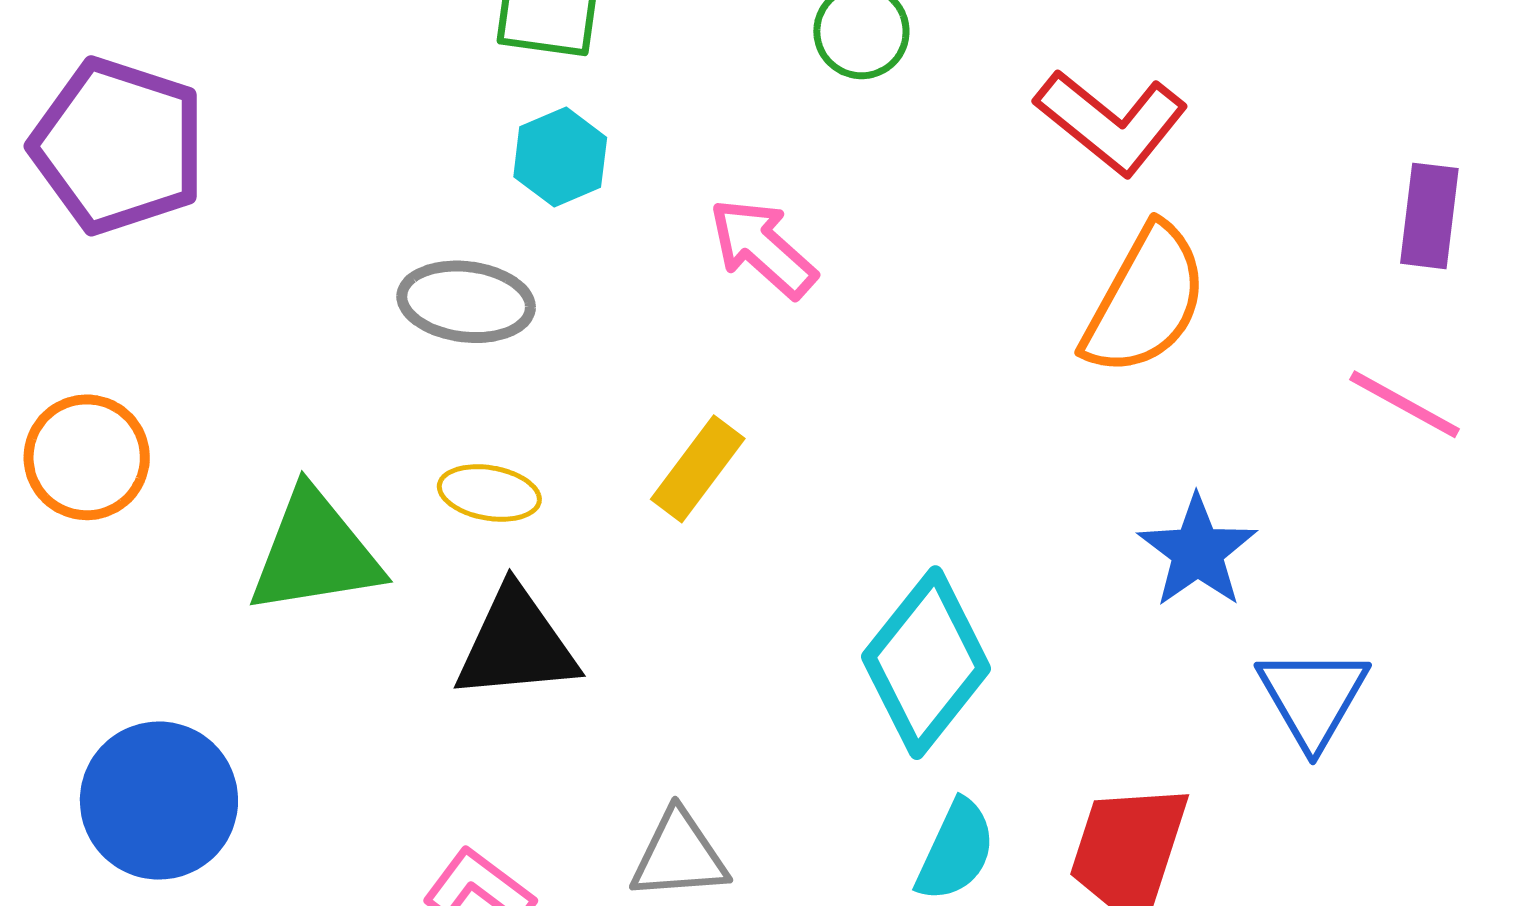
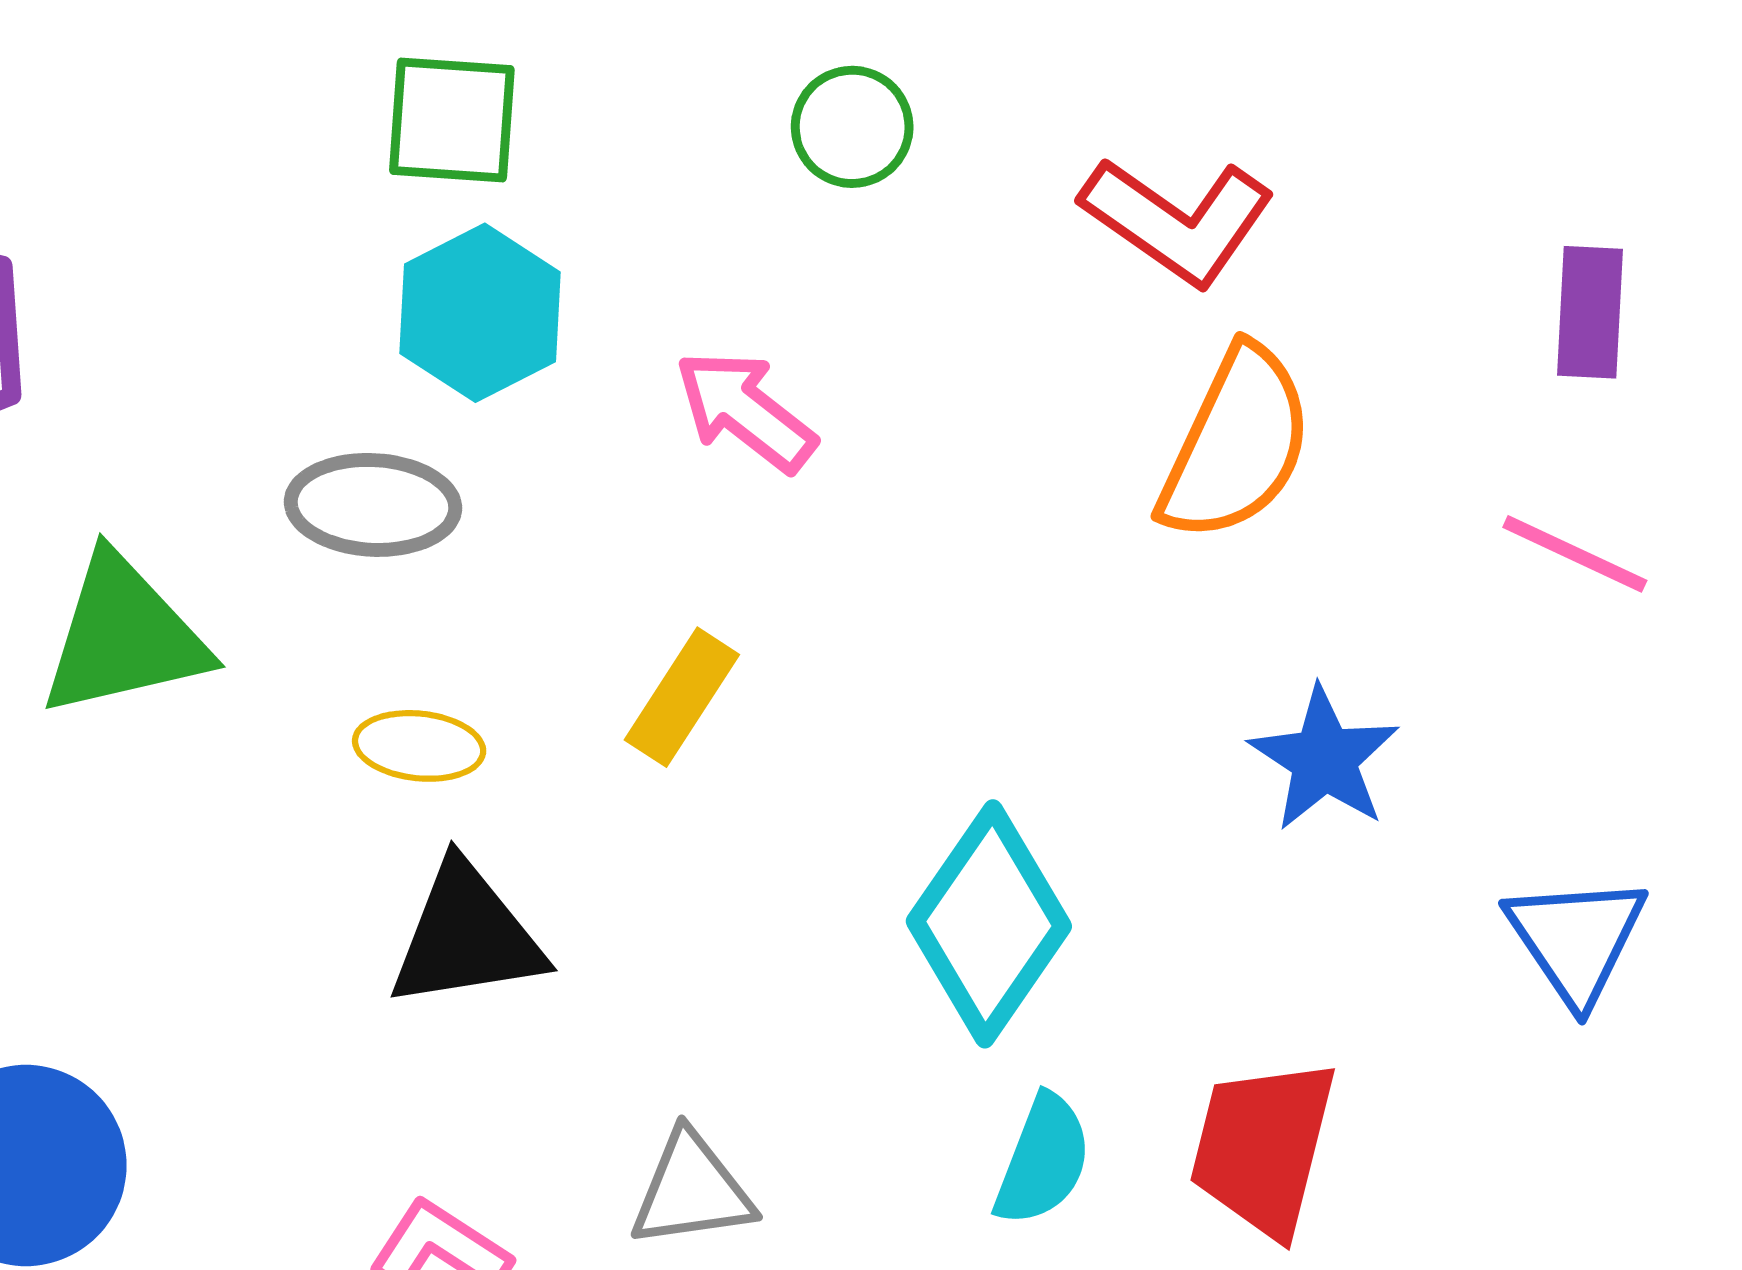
cyan hexagon: (560, 157) -> (480, 313), size x1.4
green triangle: (315, 552) -> (124, 636), moved
blue triangle: (1313, 697) -> (1576, 939), moved

